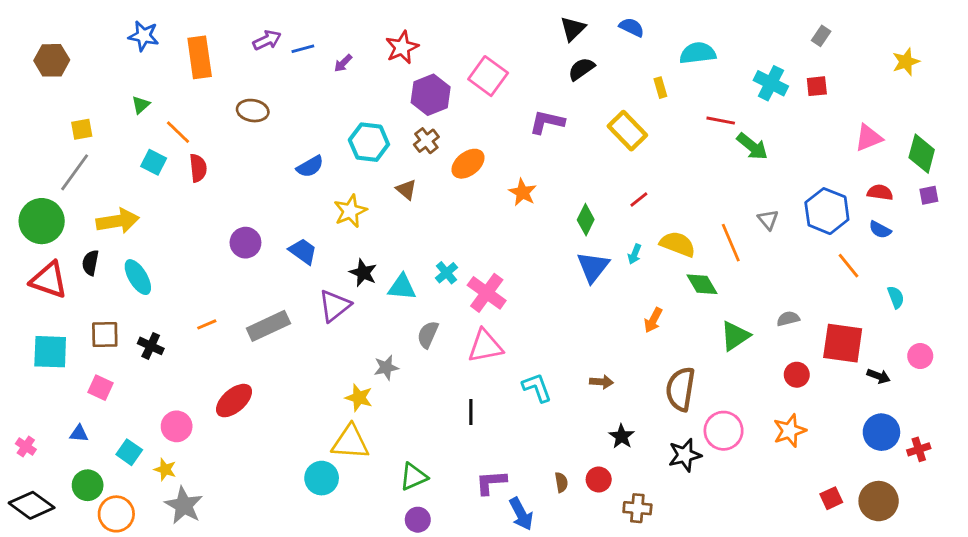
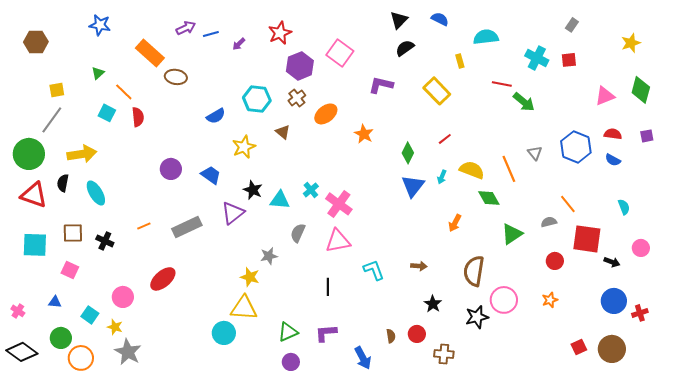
orange rectangle: (200, 57) -> (150, 53), moved, turned -40
green diamond: (922, 154) -> (641, 90), moved
orange line: (848, 266) -> (568, 204), moved
orange star: (790, 431) -> (550, 300), size x0.7
purple L-shape: (491, 482) -> (326, 333), moved

